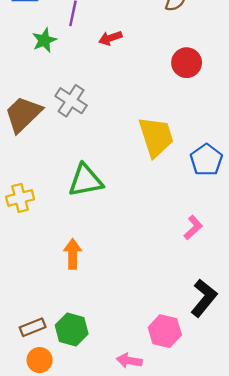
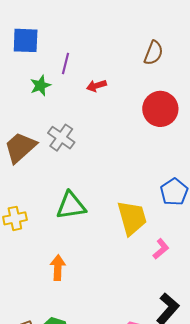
red circle: (187, 63) -> (160, 109), size x1.4
yellow trapezoid: (156, 137) -> (132, 218), moved

